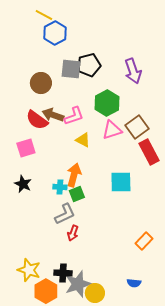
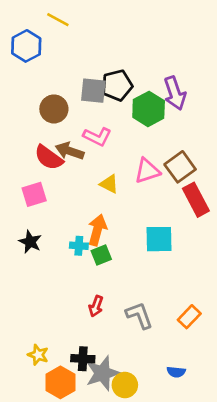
blue hexagon: (55, 33) -> (26, 46), moved
green hexagon: (107, 103) -> (149, 109), moved
pink L-shape: (74, 116) -> (97, 137), moved, turned 45
gray L-shape: (65, 214) -> (139, 315), moved, turned -85
yellow star: (29, 270) -> (38, 355), size x0.7

